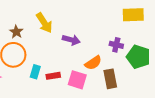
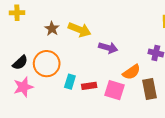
yellow arrow: (44, 23) -> (80, 30), turned -35
brown star: (16, 32) -> (52, 29), moved

